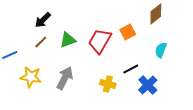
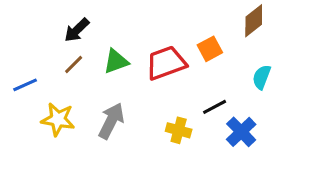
red trapezoid: (100, 41) -> (166, 63), turned 40

